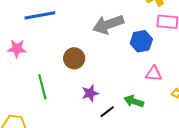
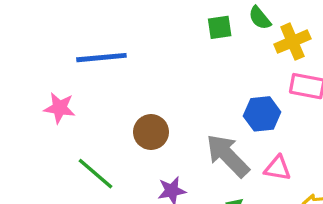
gray arrow: (108, 24) -> (228, 156), moved, turned 60
green line: (42, 87) -> (95, 174), turned -40

